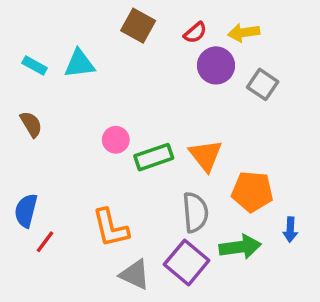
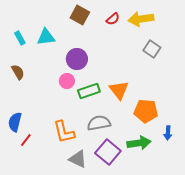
yellow arrow: (244, 33) -> (141, 19), size x1.4
cyan rectangle: (35, 65) -> (20, 38), turned 32
purple circle: (216, 65) -> (77, 59), moved
gray semicircle: (195, 212) -> (99, 123), moved, turned -95

